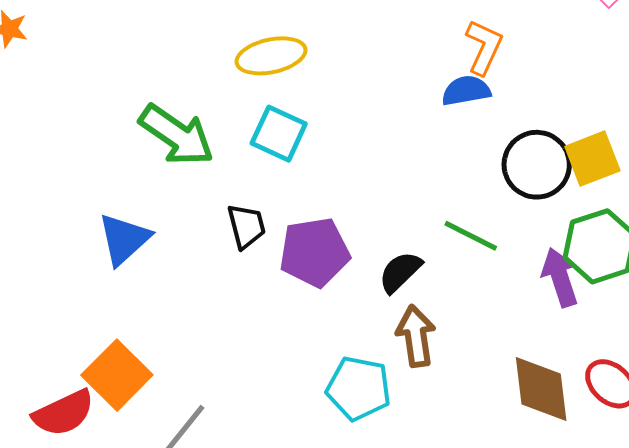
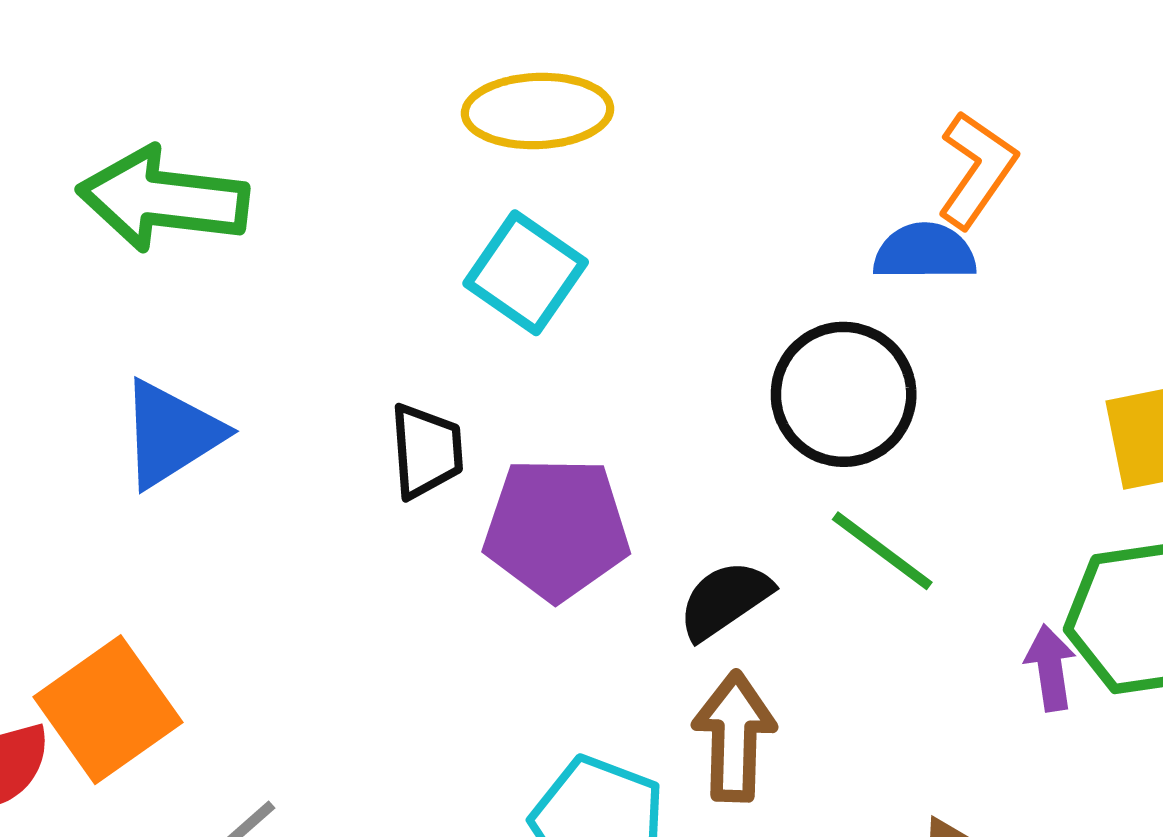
green arrow: (177, 135) -> (163, 199), moved, turned 142
black circle: (537, 165) -> (844, 394), moved
purple arrow: (560, 277) -> (1050, 668), size x0.7

